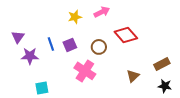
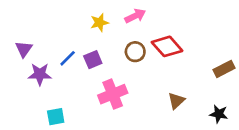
blue line: (51, 44) -> (68, 58), turned 64
brown circle: (99, 47) -> (135, 52), moved
brown rectangle: (162, 64) -> (224, 69), moved
pink cross: (85, 71) -> (113, 94), turned 35

